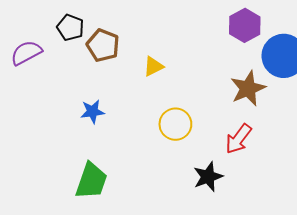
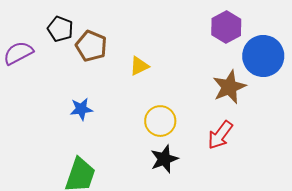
black star: (208, 177) -> (164, 159), moved

